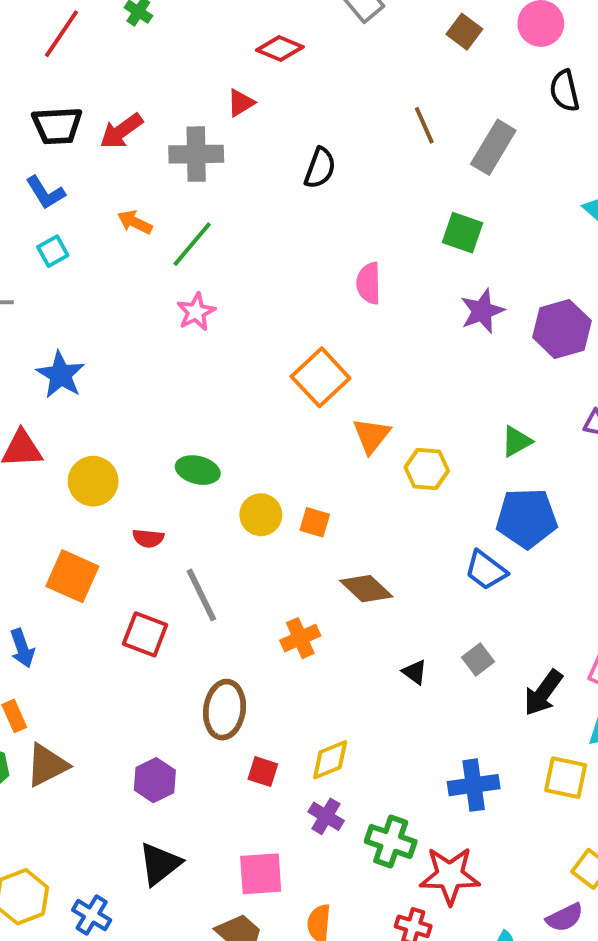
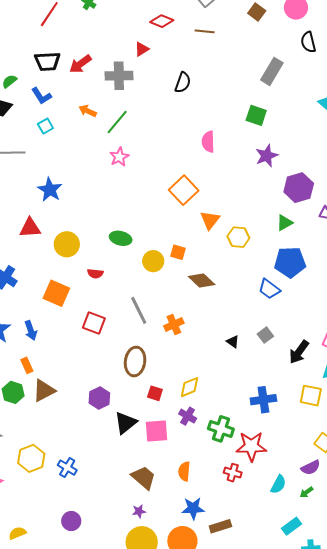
brown line: (424, 125) -> (205, 31), moved, turned -60
purple hexagon: (562, 329) -> (299, 188), moved
orange square: (315, 522) -> (178, 252), moved
brown diamond: (366, 589) -> (202, 281), moved
gray line: (201, 595) -> (139, 310), moved
black triangle: (160, 864) -> (126, 423), moved
pink square: (261, 874) -> (157, 431), moved

